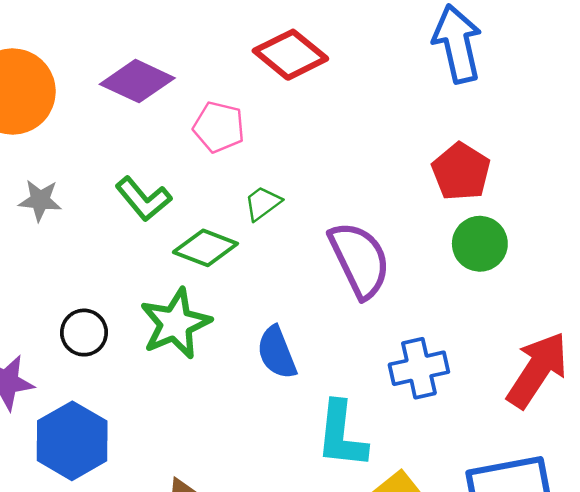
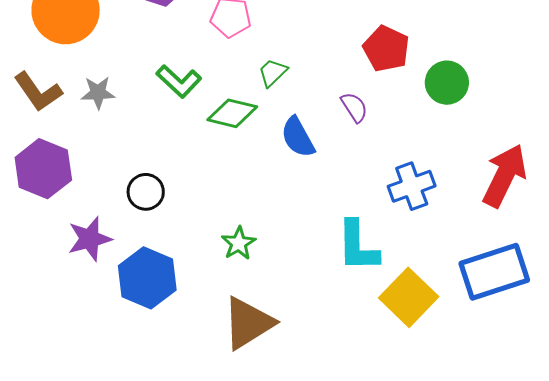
red pentagon: (461, 172) -> (386, 49), moved
purple semicircle: (360, 260) -> (354, 107), size x0.5
green star: (175, 324) -> (239, 243), moved, size x0.6
blue semicircle: (277, 353) -> (298, 137), moved

